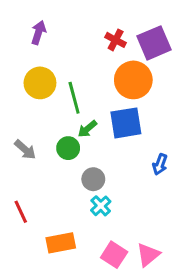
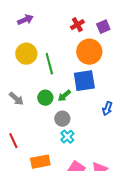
purple arrow: (39, 33) -> (25, 20), turned 49
red cross: (116, 40) -> (77, 25), turned 32
purple square: (154, 43) -> (103, 27), size x0.6
green arrow: (87, 129) -> (64, 96), moved

